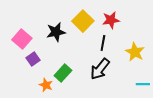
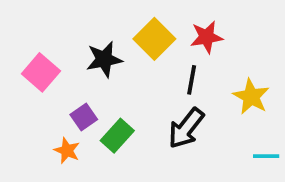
purple square: (33, 59) -> (84, 117), moved
orange star: (46, 85) -> (67, 151), moved

